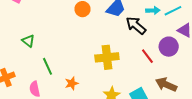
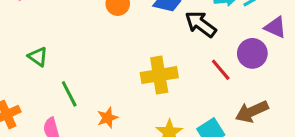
brown arrow: (166, 85) -> (252, 112), turned -45

